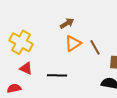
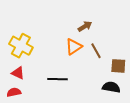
brown arrow: (67, 23) -> (85, 26), moved
red triangle: (26, 68) -> (18, 73), moved

